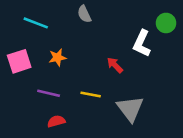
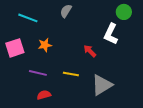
gray semicircle: (84, 14) -> (66, 11), turned 56
green circle: (166, 23) -> (124, 12), moved
gray triangle: (130, 109) -> (102, 85), turned 35

